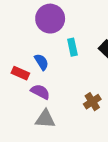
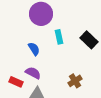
red rectangle: (20, 73) -> (16, 82), moved

